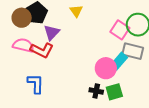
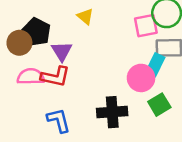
pink square: (120, 30) -> (146, 26), turned -30
black cross: (96, 91) -> (112, 112), moved, size x1.6

